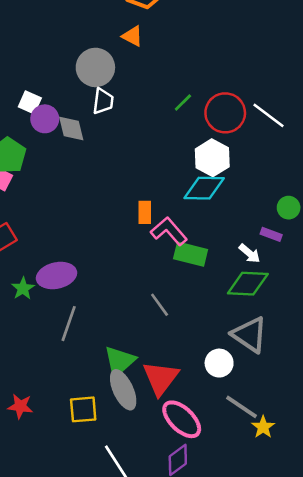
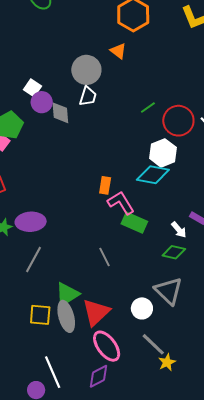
green diamond: (248, 284) -> (174, 252), size x0.7
yellow square: (83, 409) -> (40, 315), moved

